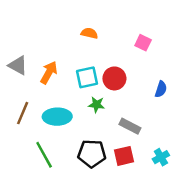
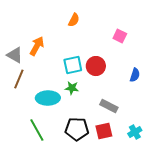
orange semicircle: (89, 33) -> (74, 20), moved, turned 104
orange arrow: (49, 73) -> (37, 46), moved
green star: (97, 105) -> (72, 88), moved
brown line: (23, 113) -> (19, 79), moved

